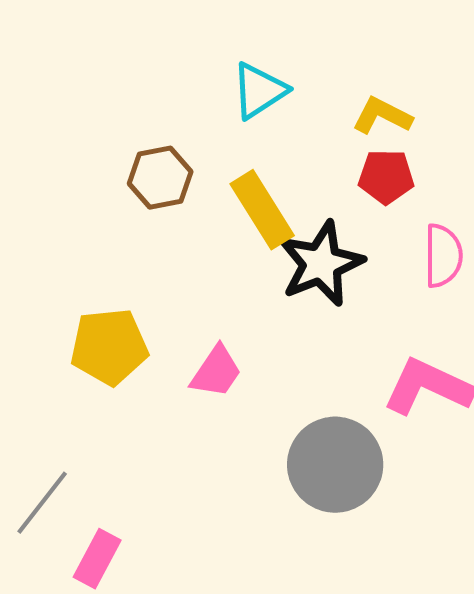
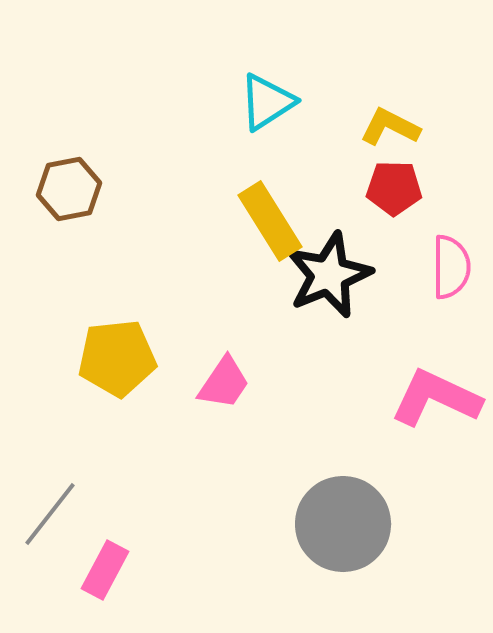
brown hexagon: (160, 178) -> (69, 189), moved
gray circle: (335, 465) -> (343, 524), moved

